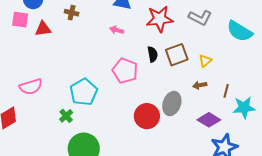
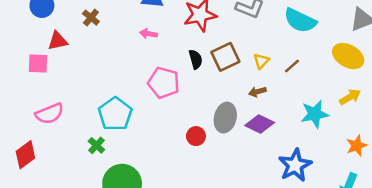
brown cross: (72, 13) -> (91, 18), turned 32
pink square: (20, 20) -> (38, 64), moved
brown line: (226, 91) -> (292, 66), moved, turned 40
red circle: (147, 116) -> (196, 136), size x0.6
purple diamond: (209, 120) -> (260, 124), moved

